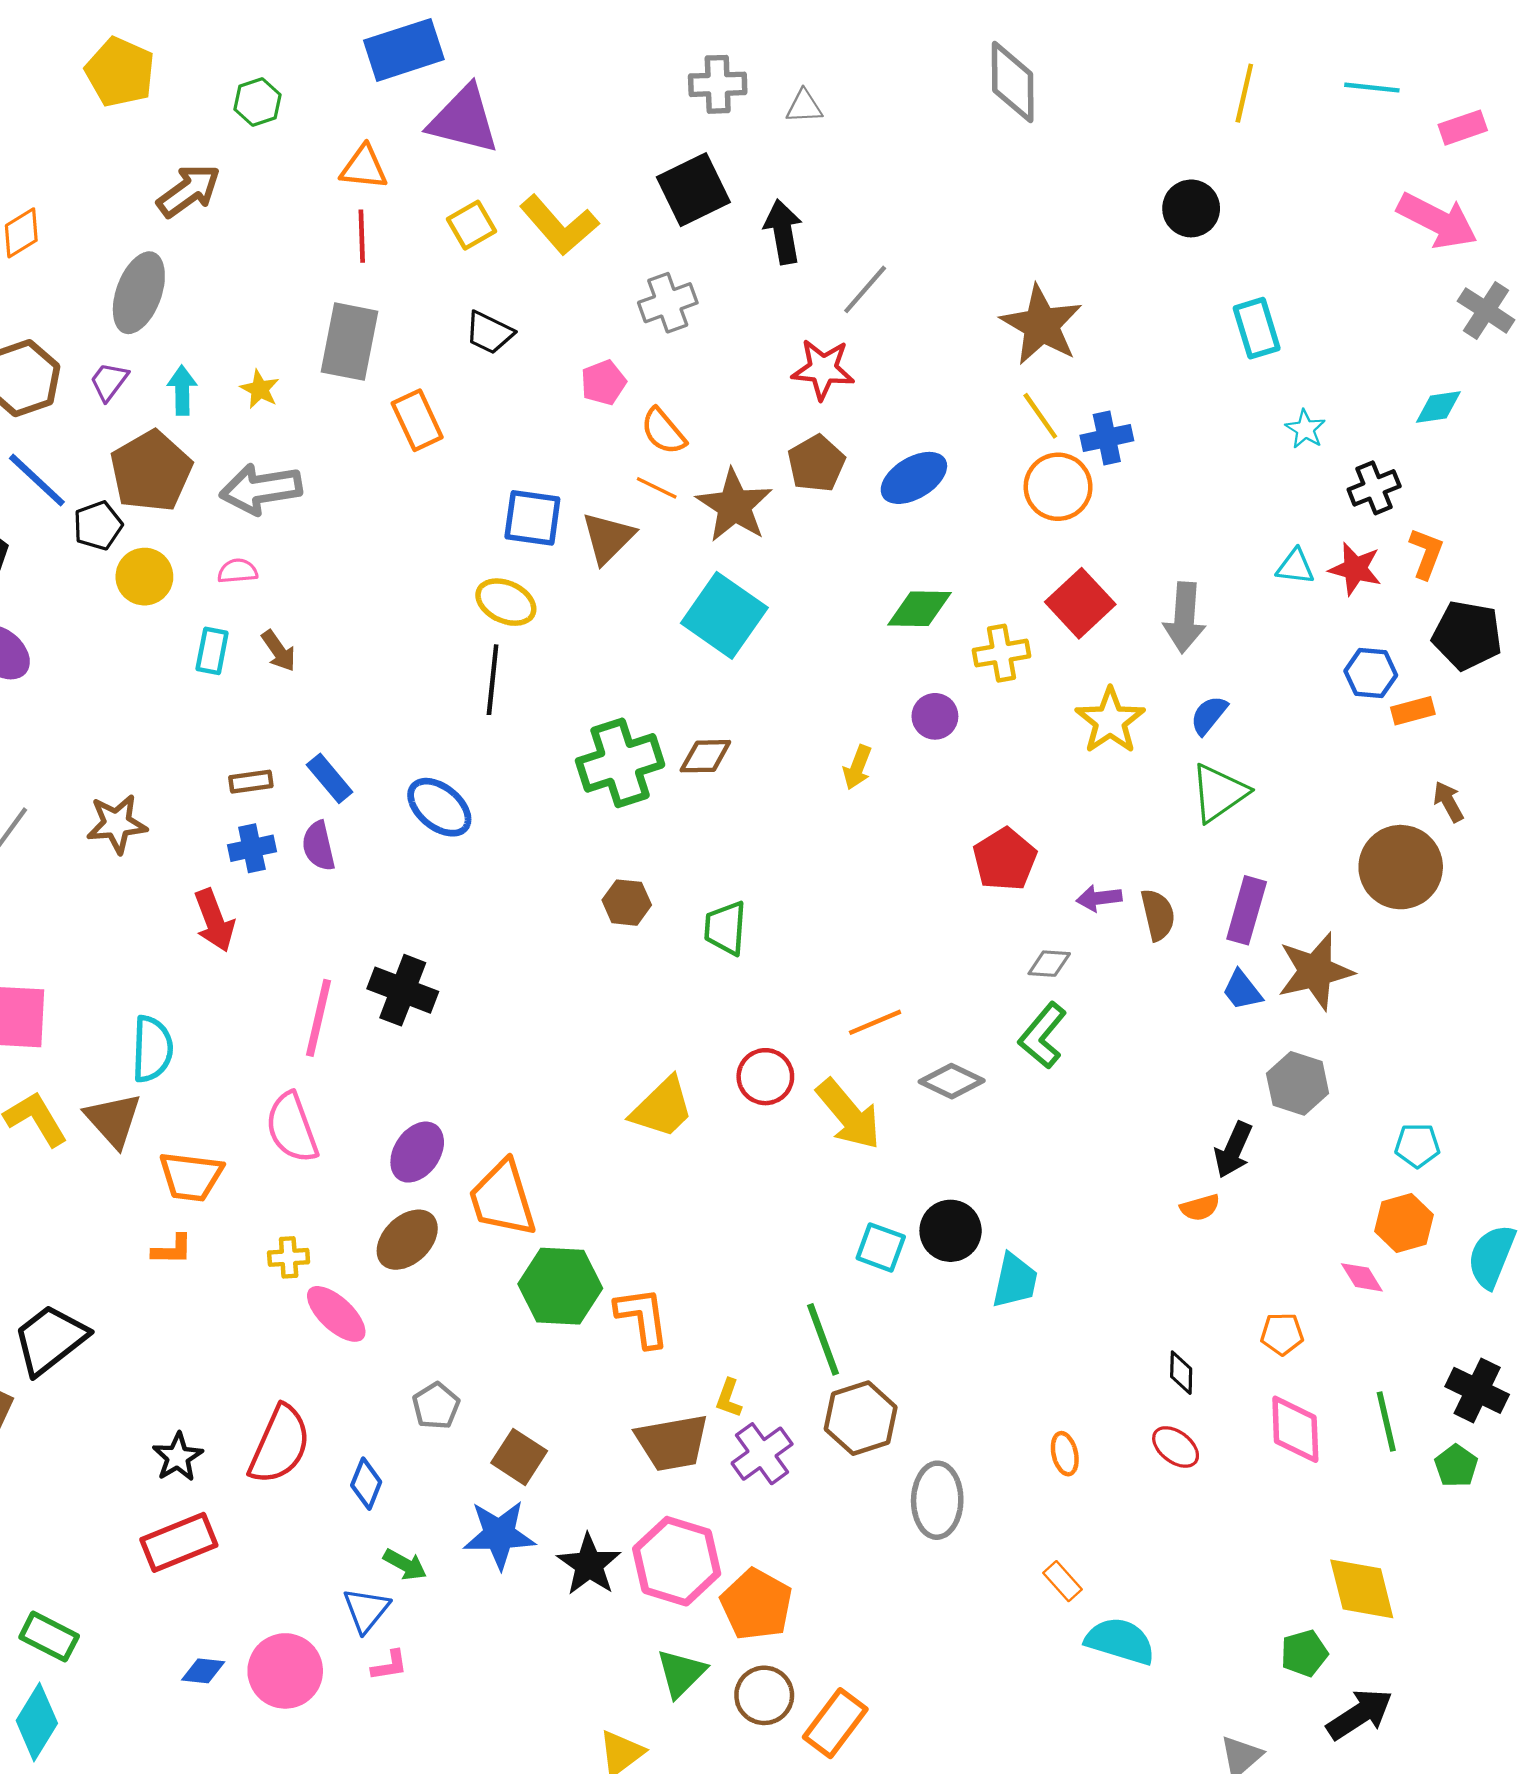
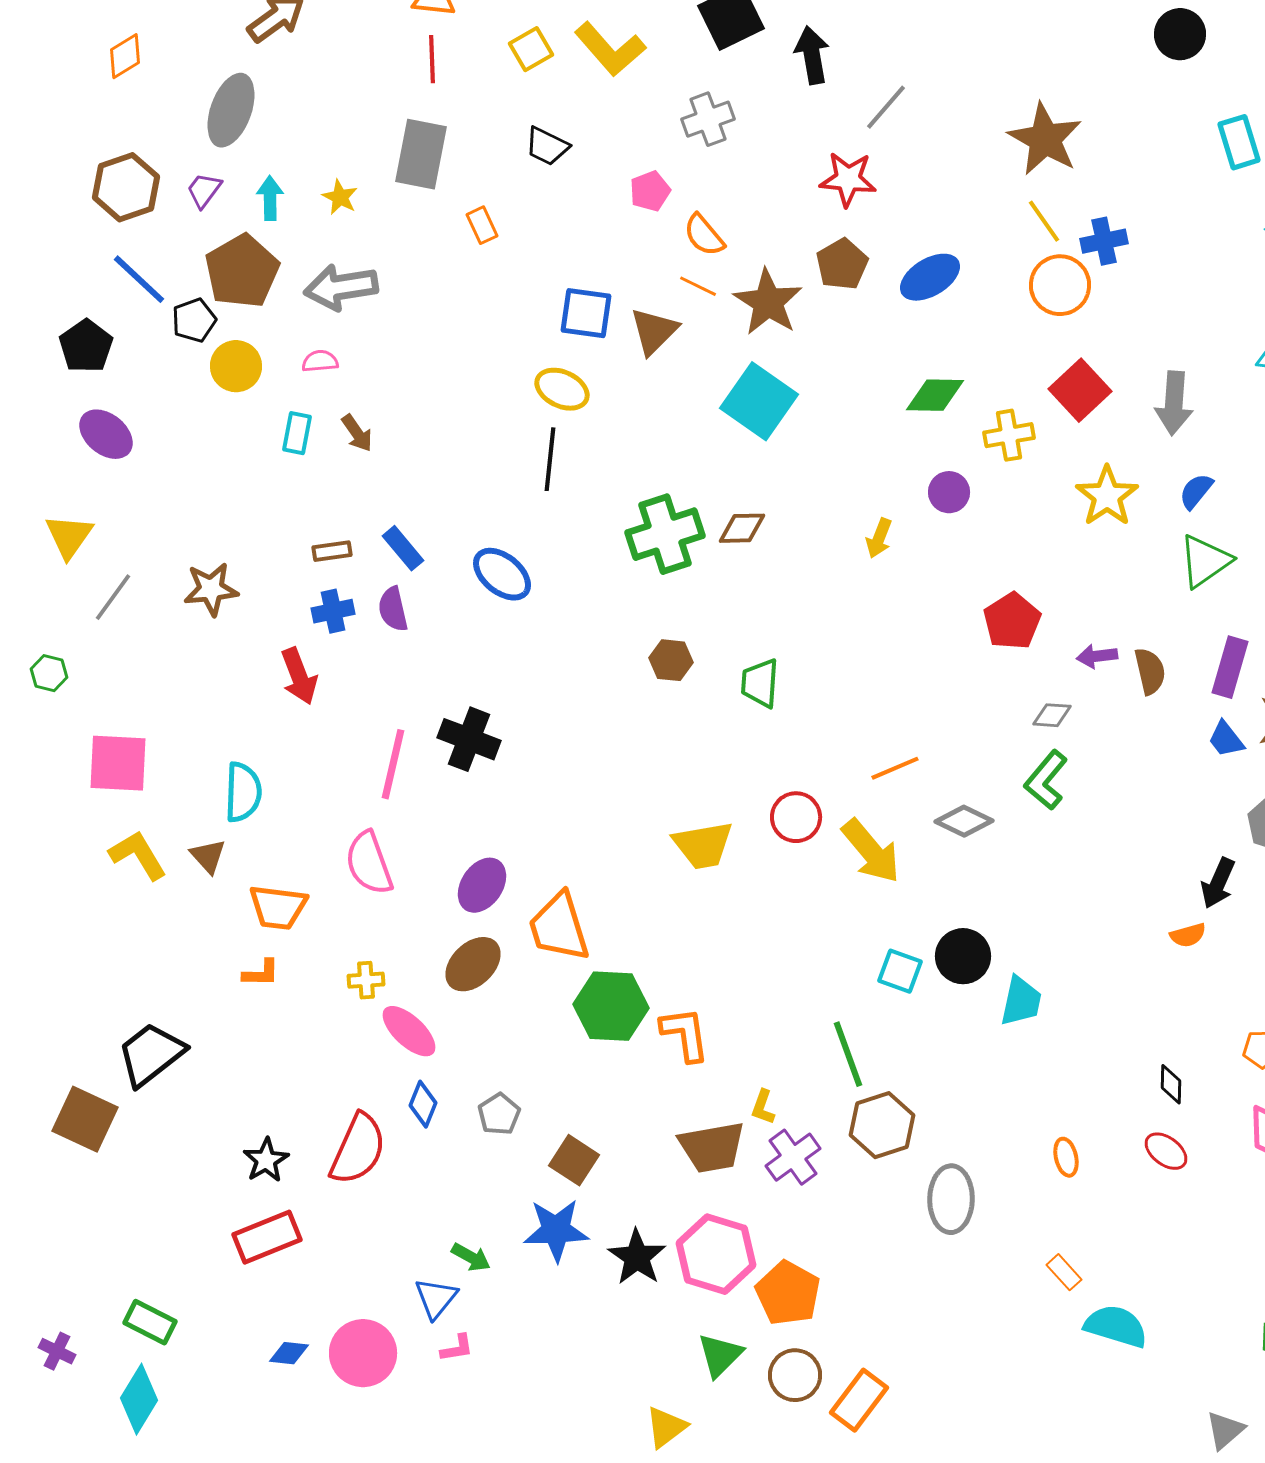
orange rectangle: (417, 420) -> (482, 225), size x0.7
yellow trapezoid: (662, 1108) -> (703, 845), turned 34
brown triangle: (113, 1120) -> (208, 856), size x0.7
blue diamond: (366, 1484) -> (423, 1104), moved

